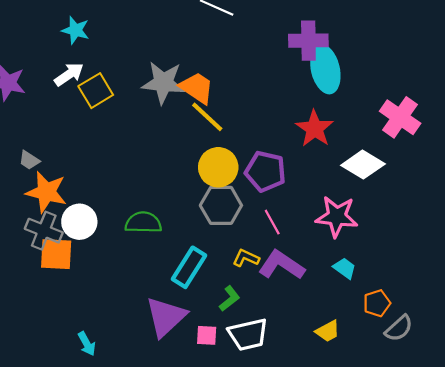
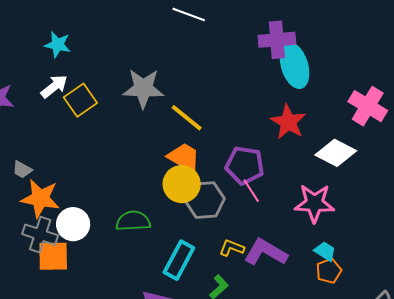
orange trapezoid: (197, 88) -> (184, 157), moved
yellow circle: (218, 167) -> (182, 184), moved
pink line: (272, 222) -> (251, 191), moved
orange pentagon: (377, 303) -> (329, 271), moved

